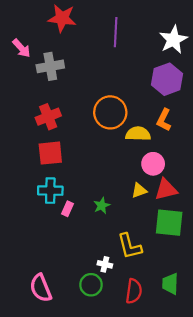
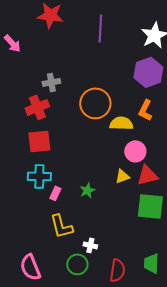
gray cross: (50, 66) -> (51, 82), moved, size x0.7
yellow L-shape: (130, 246) -> (61, 226), moved

